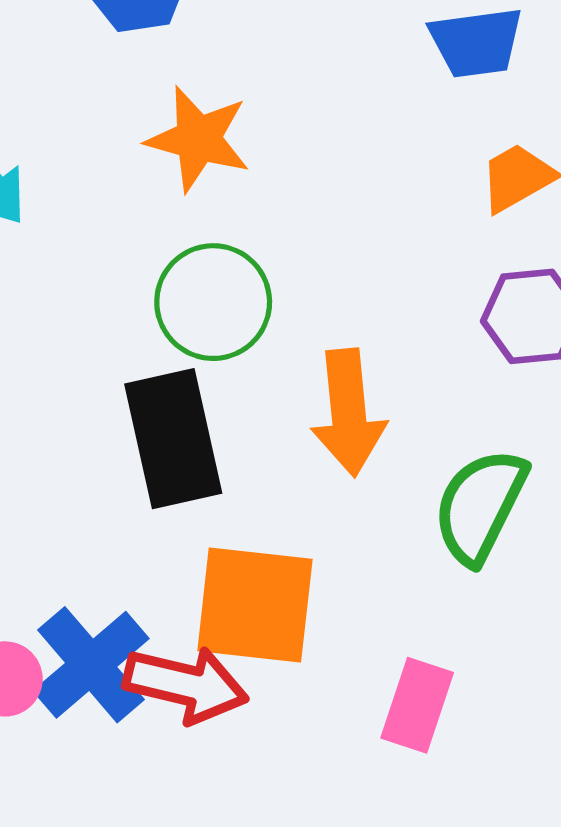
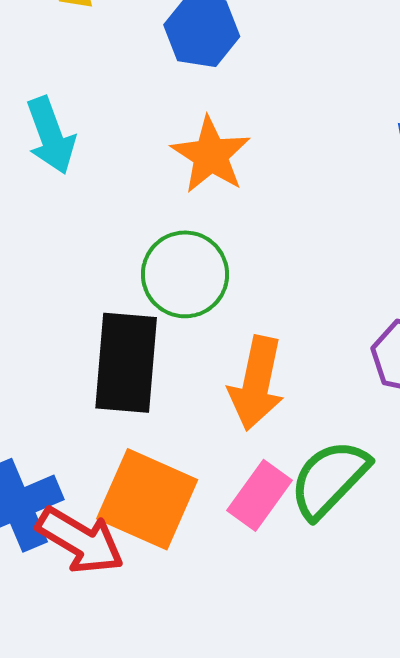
pink rectangle: (417, 705) -> (259, 495), moved

